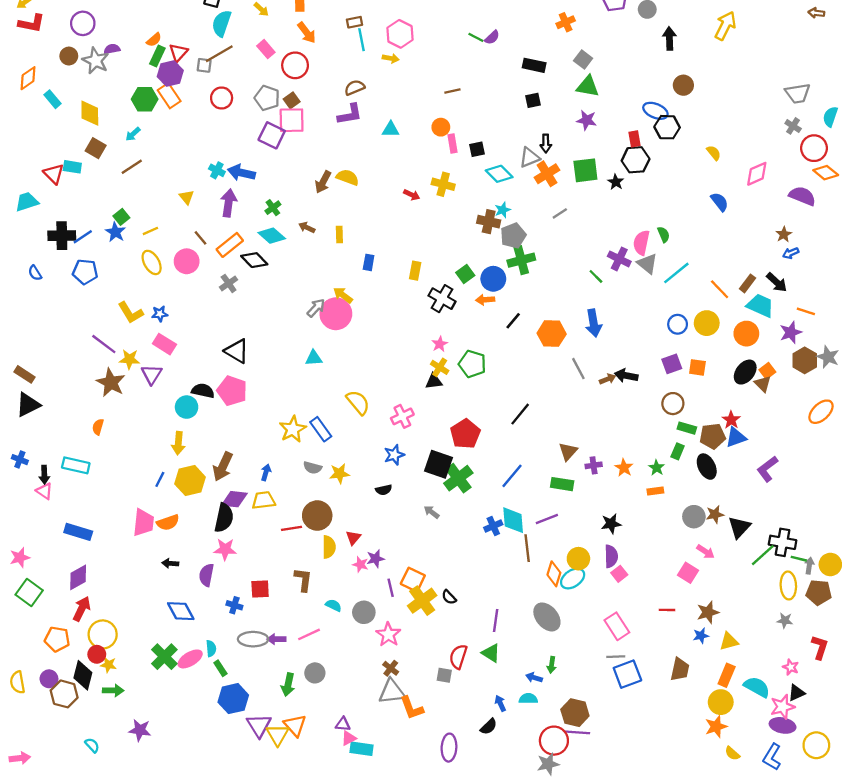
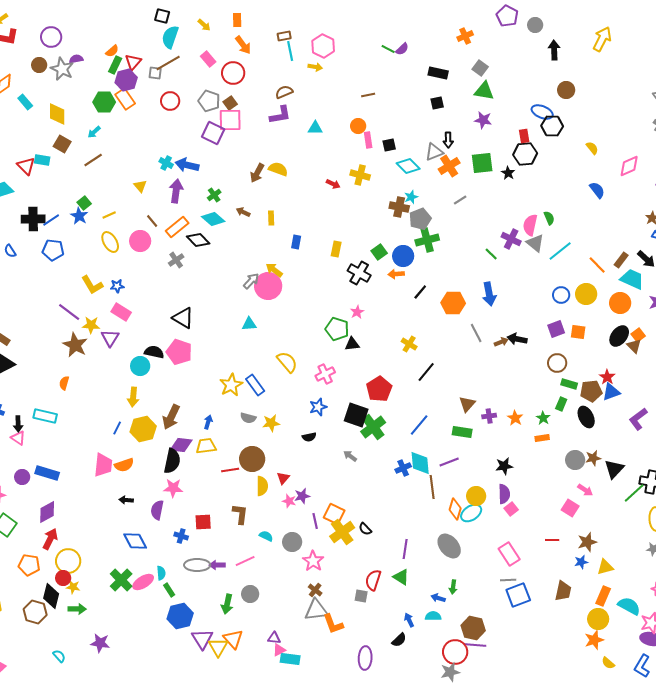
green pentagon: (472, 364) -> (337, 329), moved
yellow cross: (440, 367) -> (409, 344), moved
purple circle: (49, 679) -> (22, 477), moved

